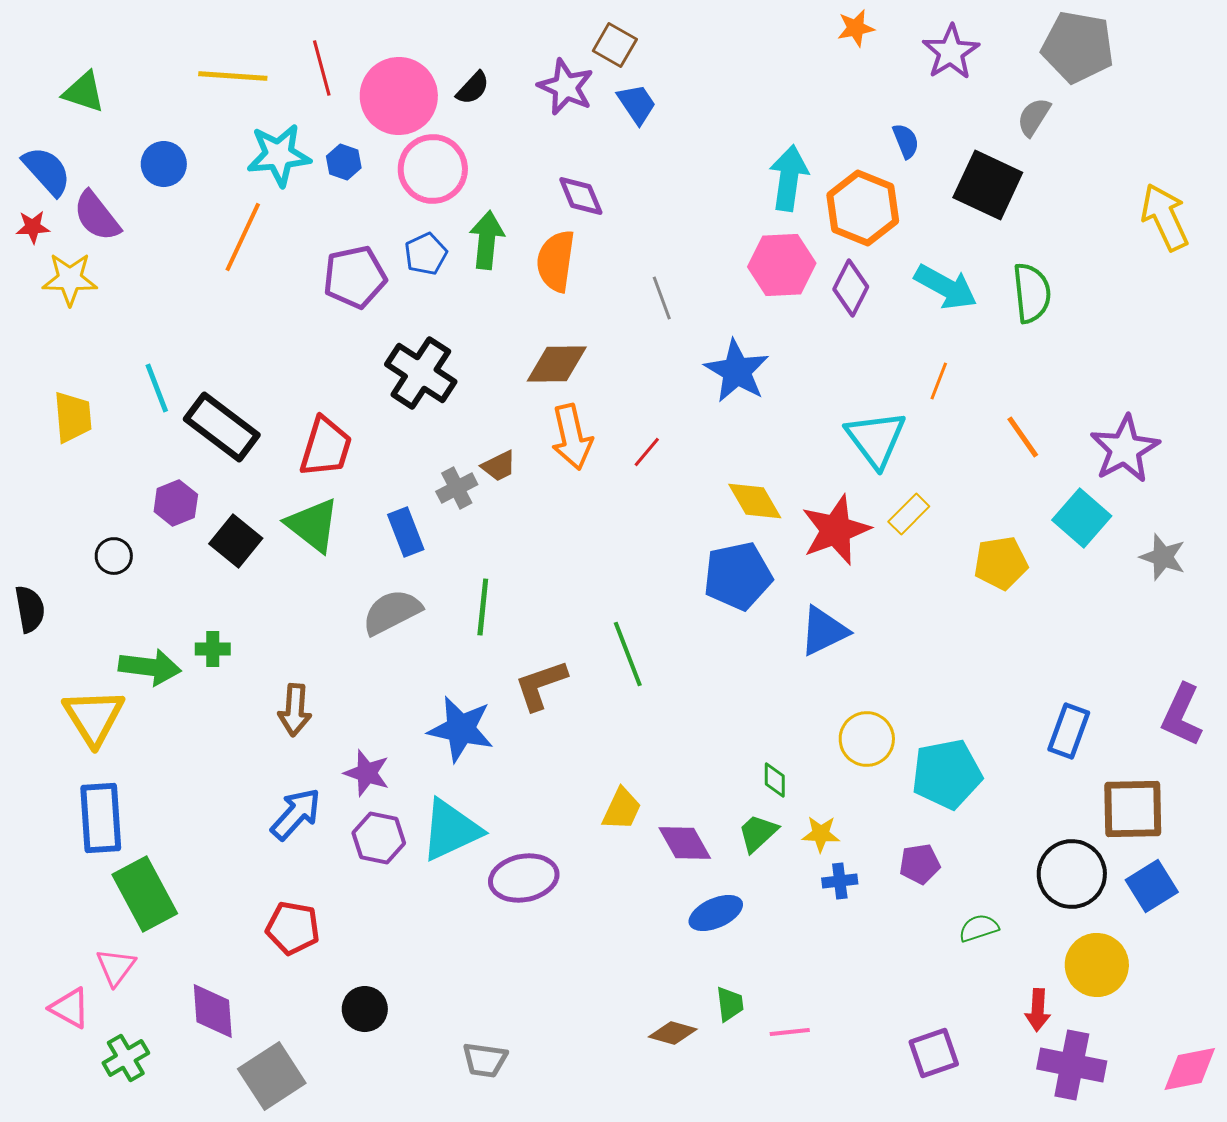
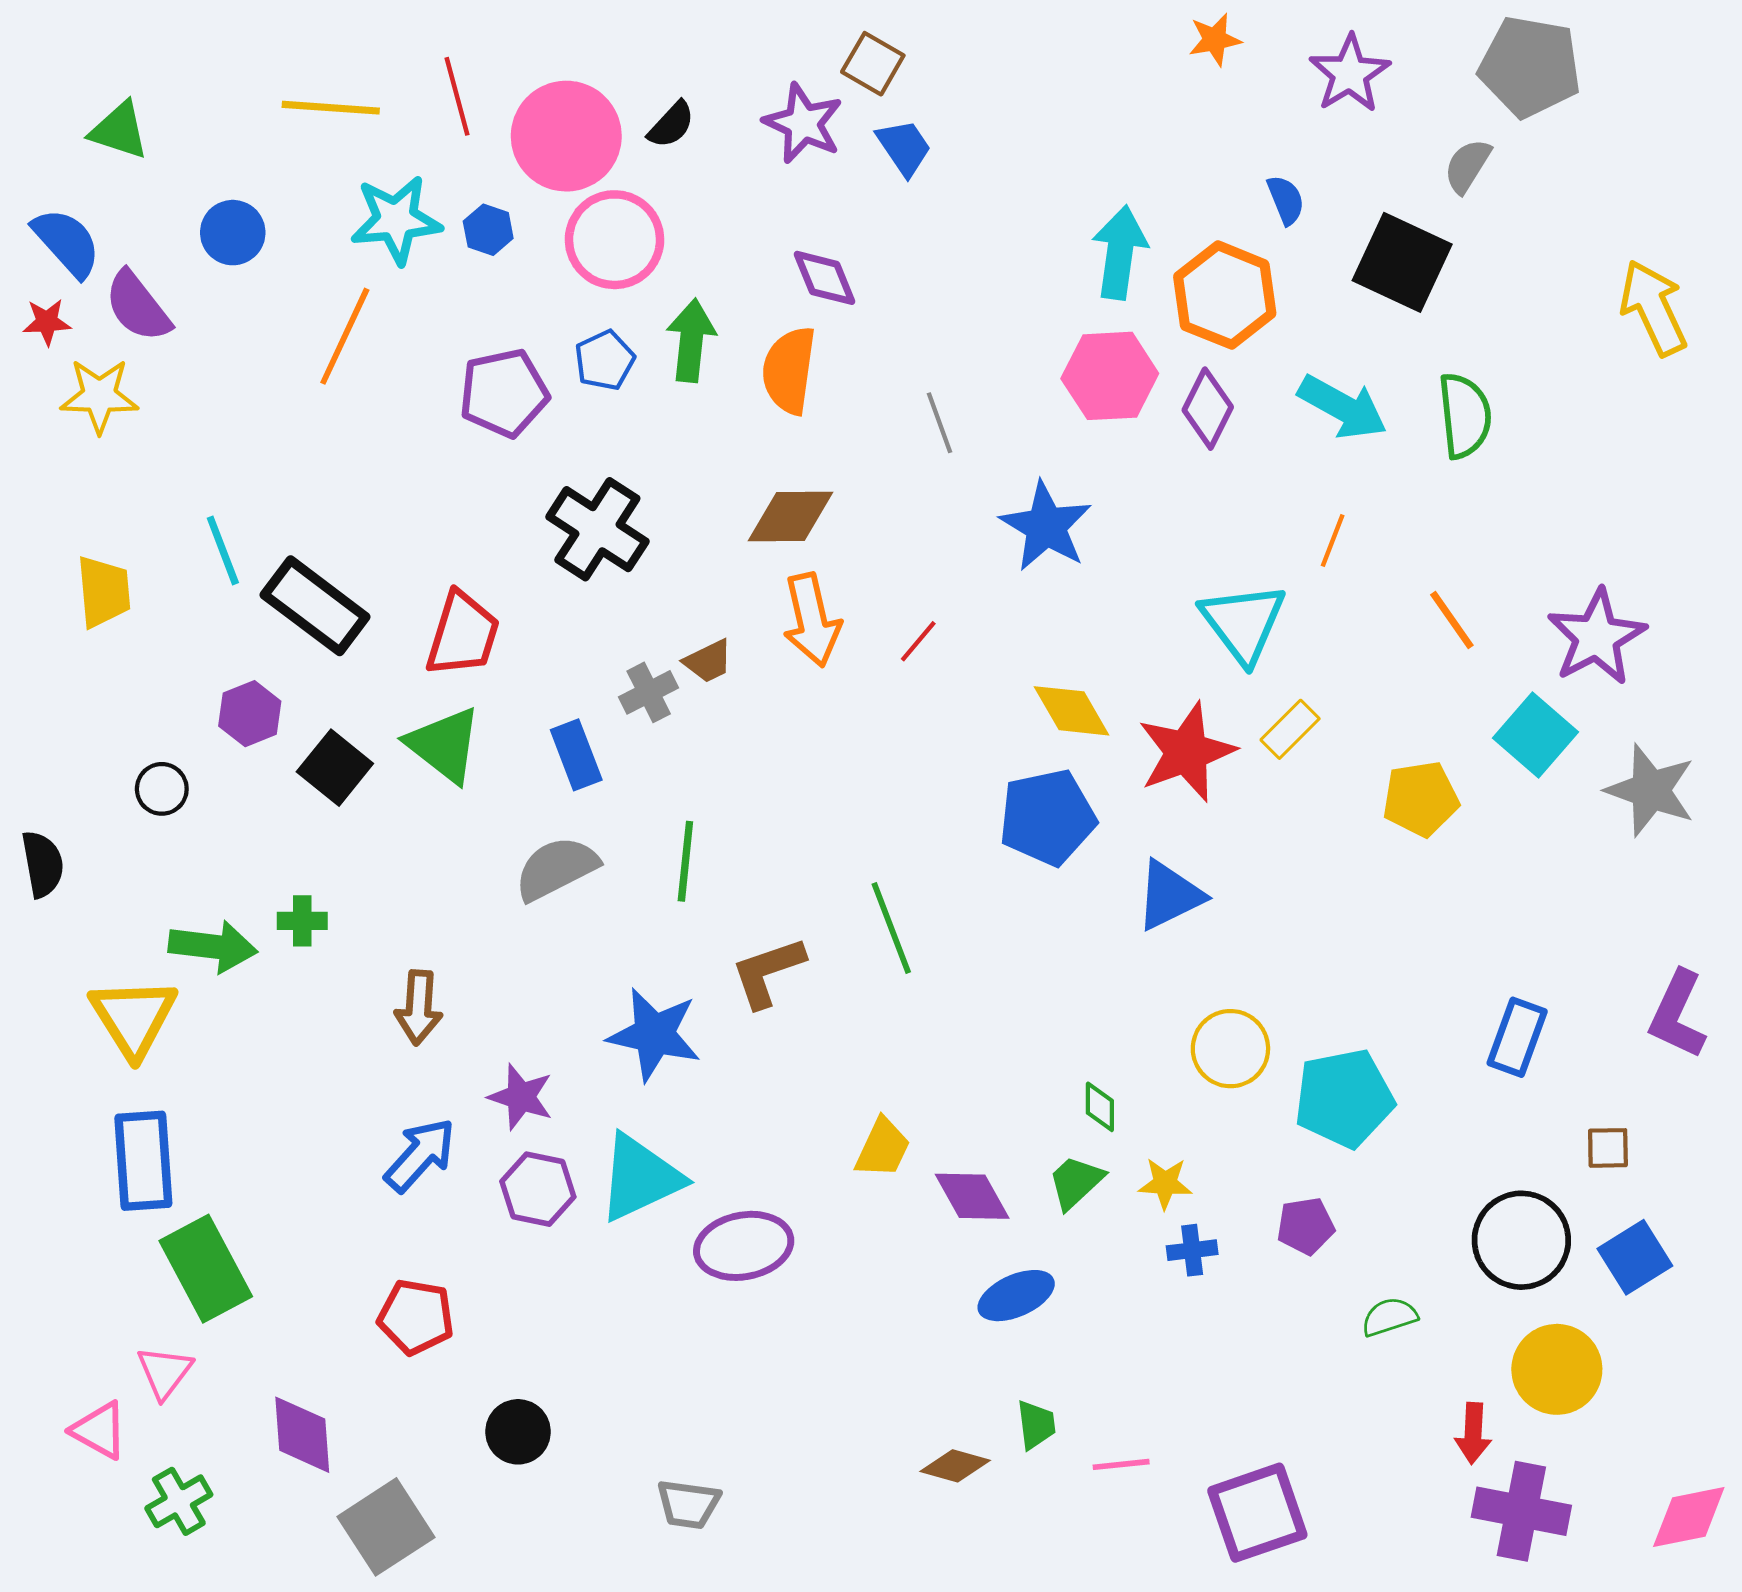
gray star: (1163, 557) -> (1651, 790), size x1.4
brown square: (1133, 809) -> (1608, 1148), size x0.5
purple square: (934, 1053) -> (1257, 1513), moved, size x1.4

